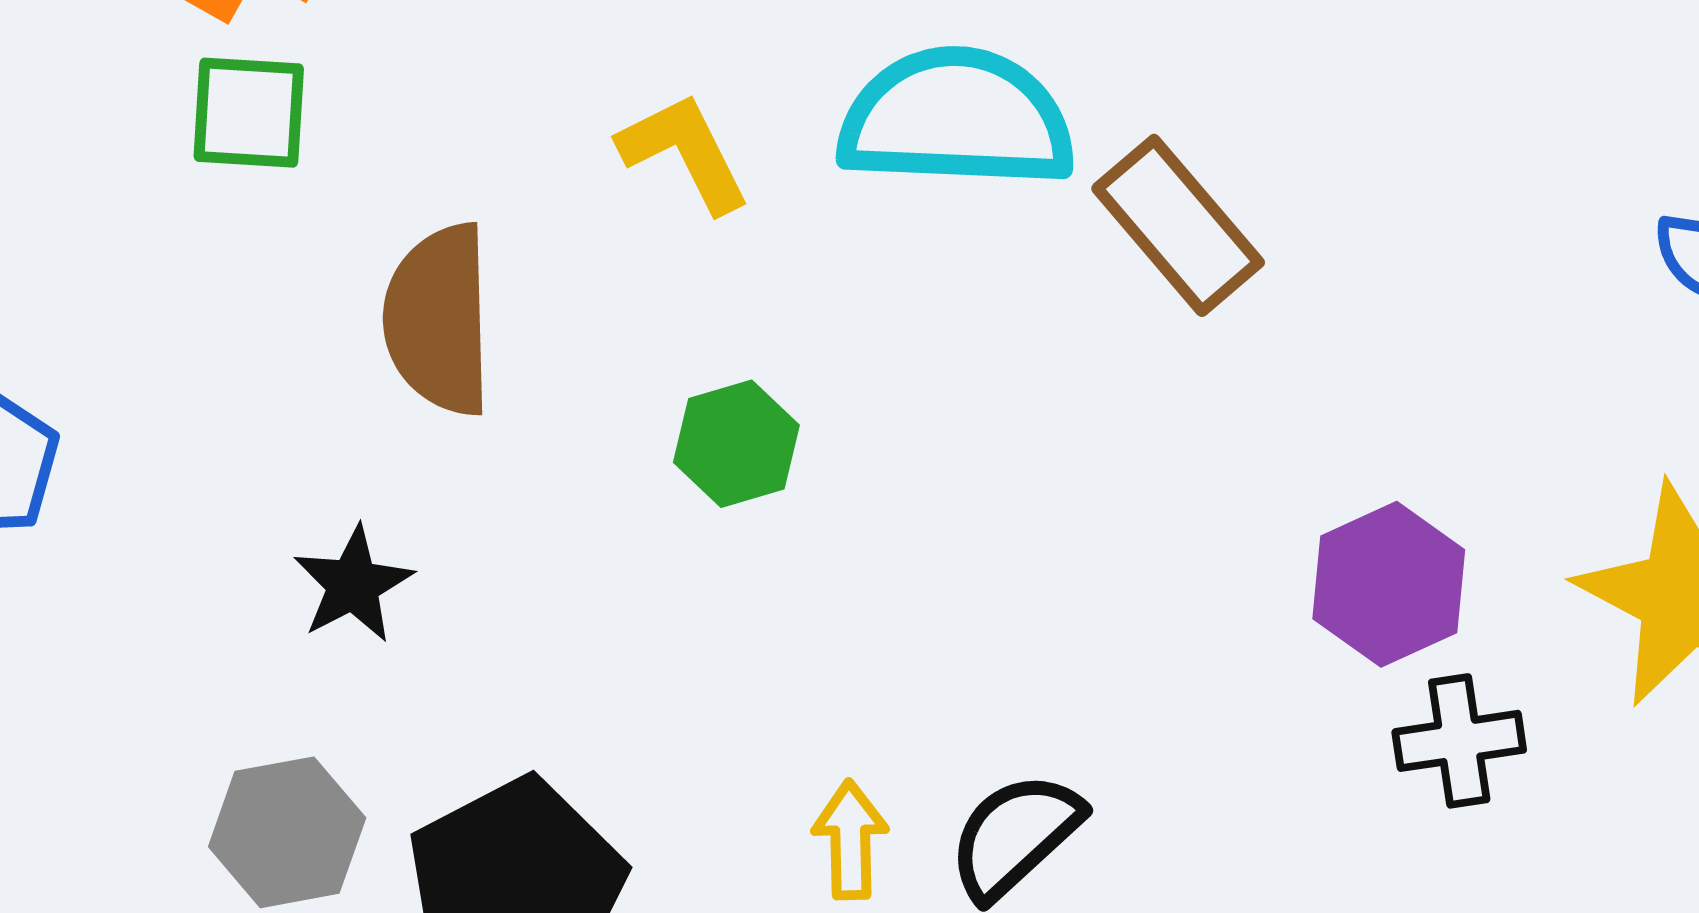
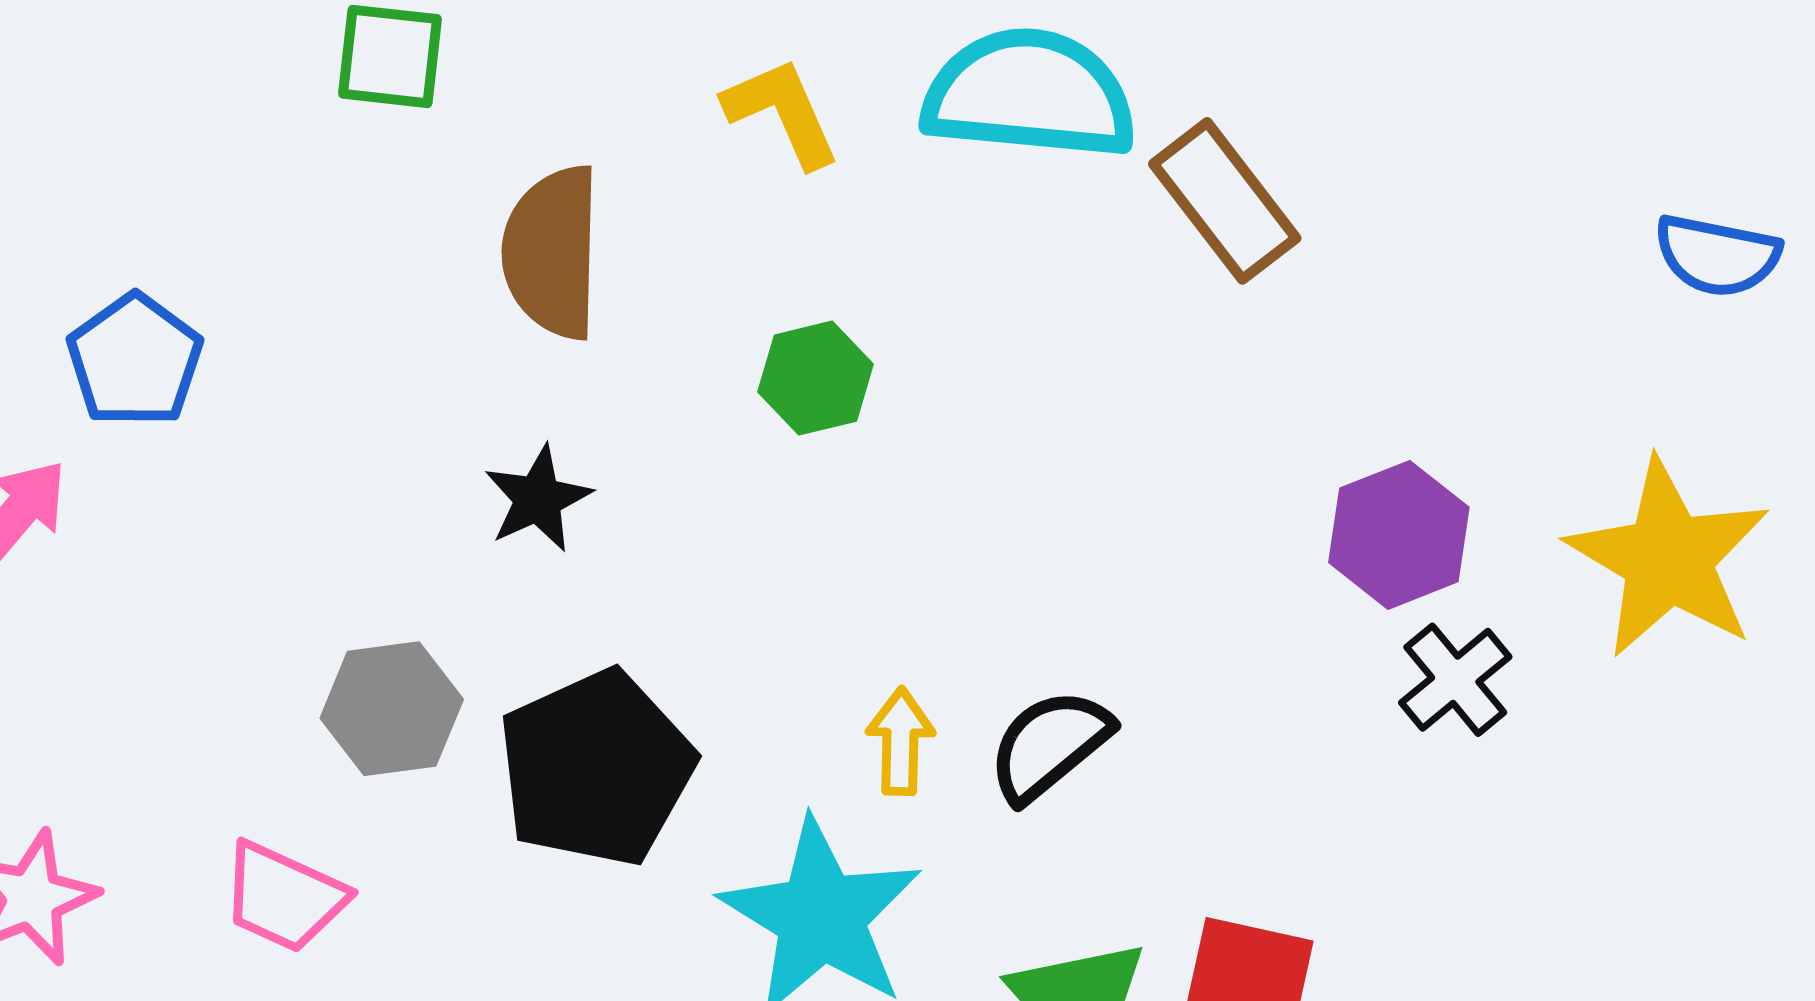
black star: (353, 584) -> (538, 499), moved
black cross: (1459, 741) -> (1455, 680), turned -34

